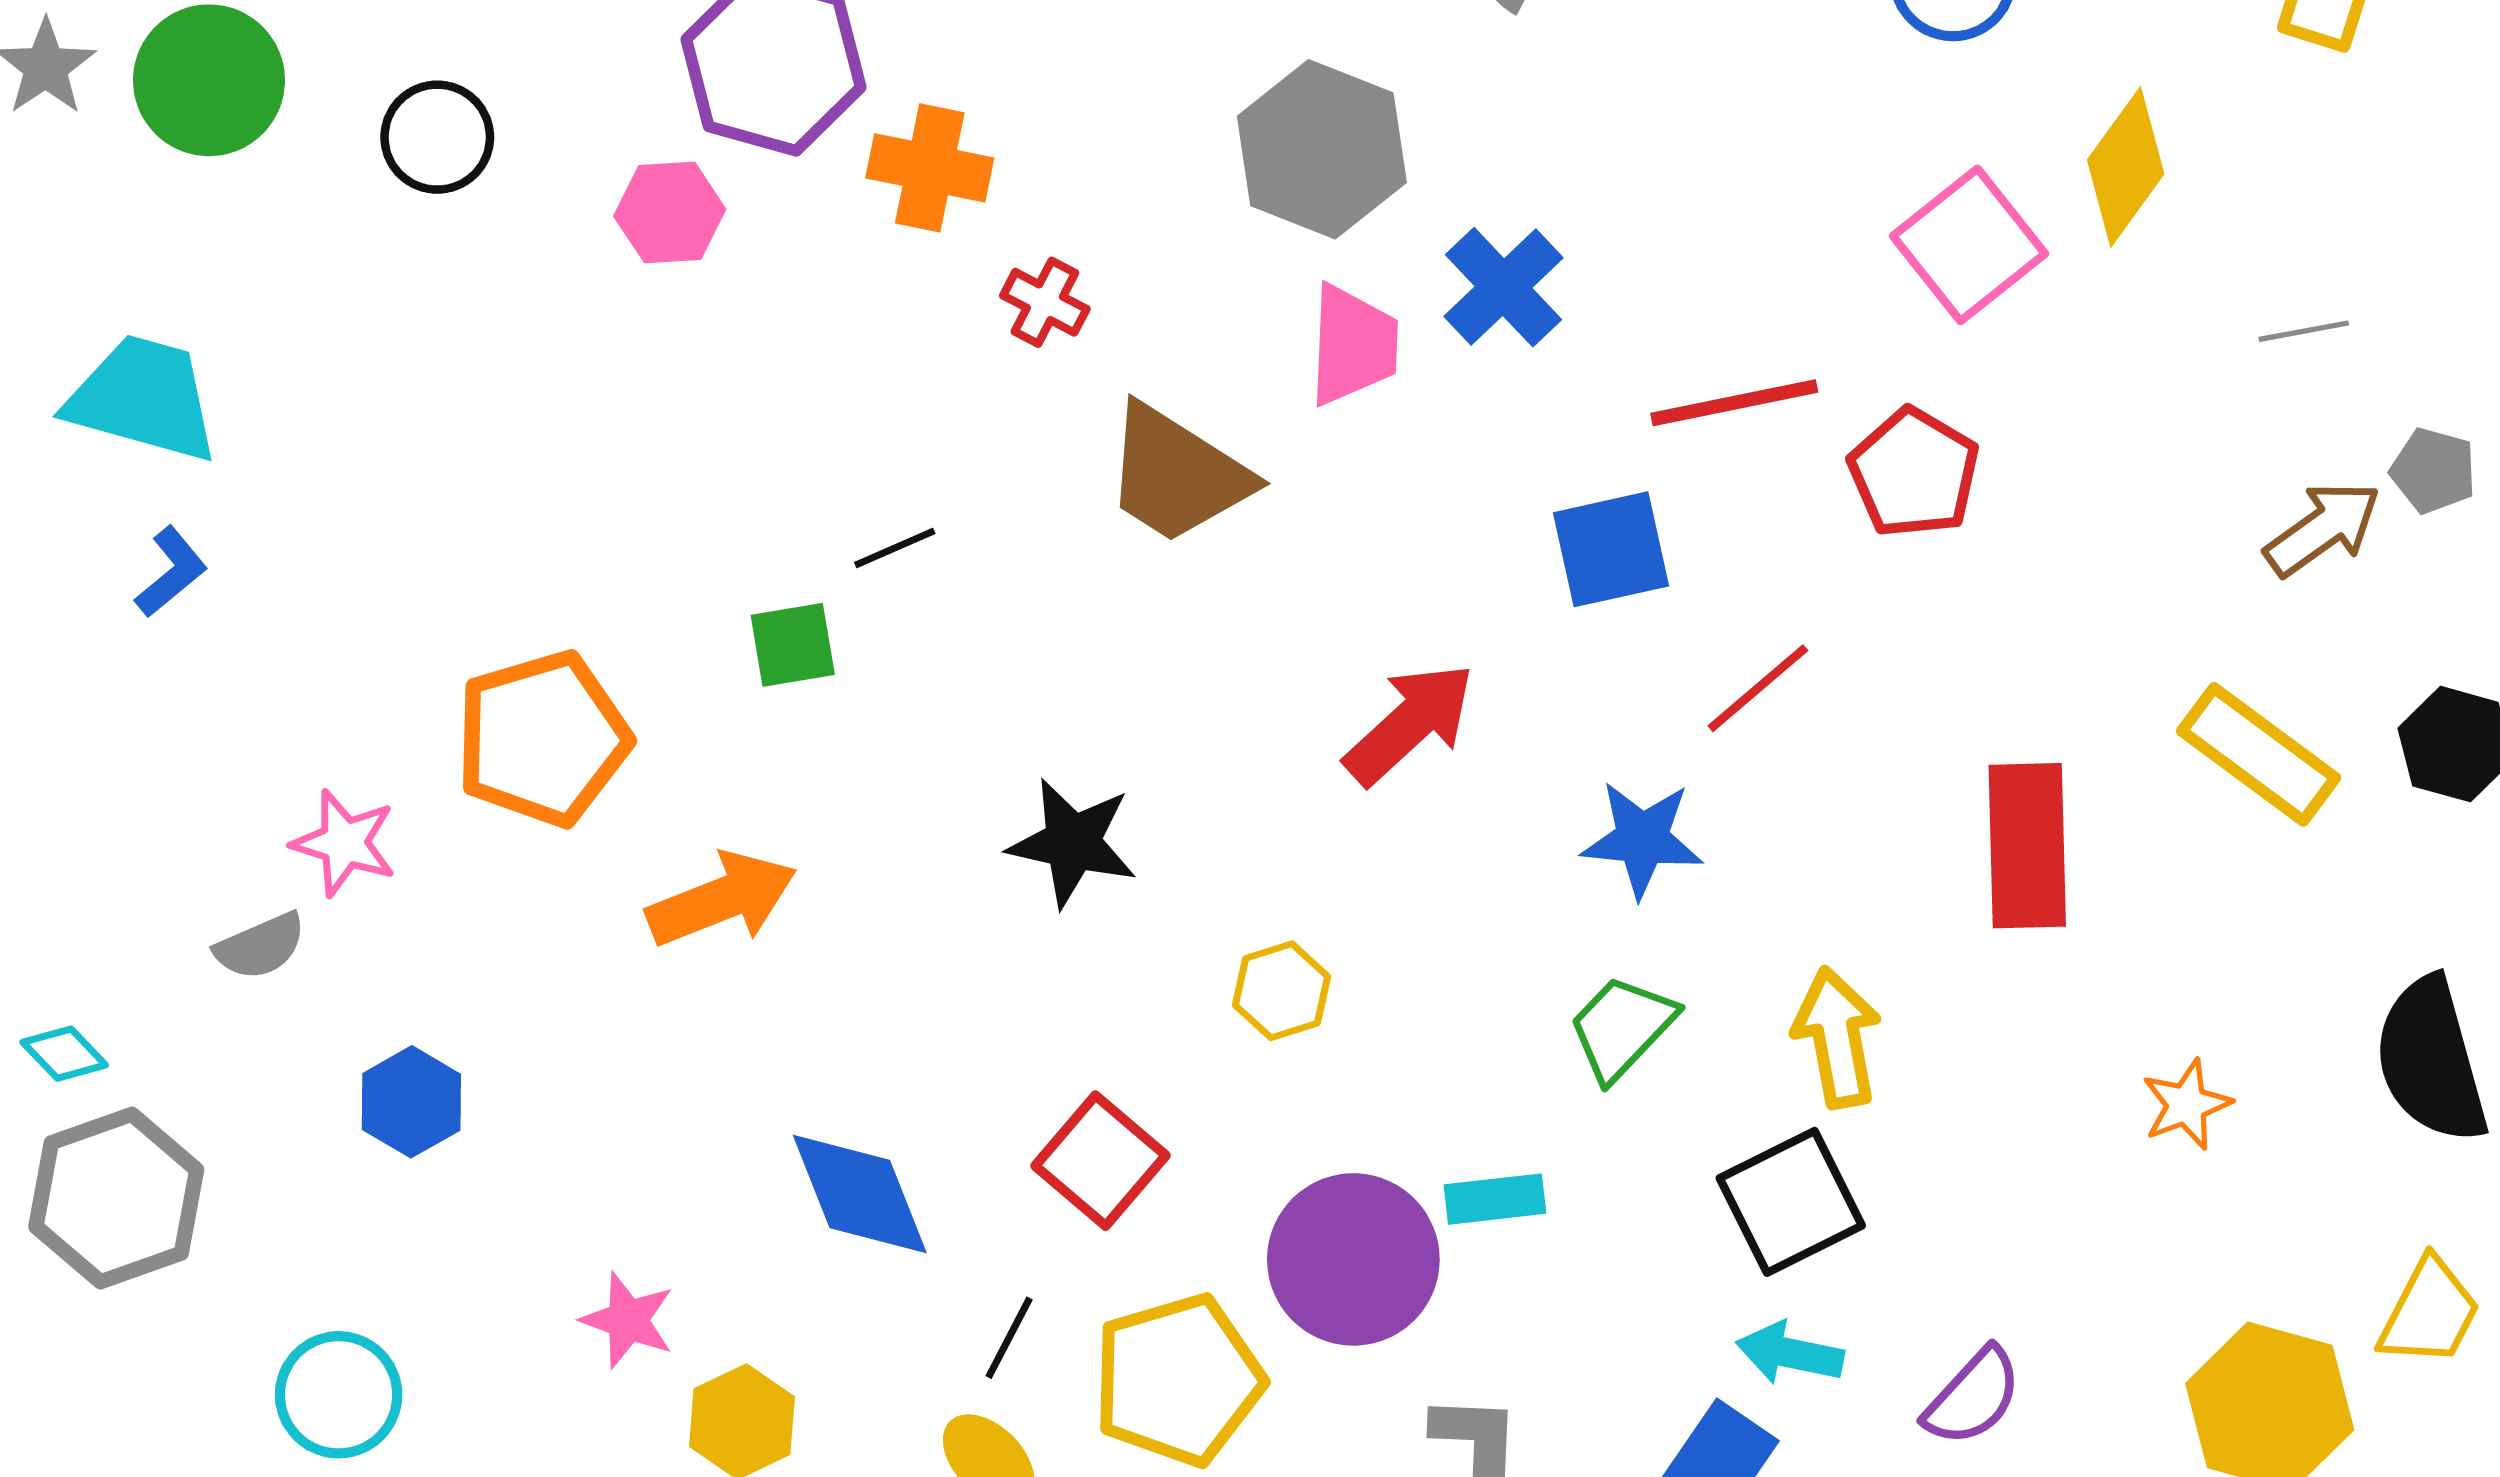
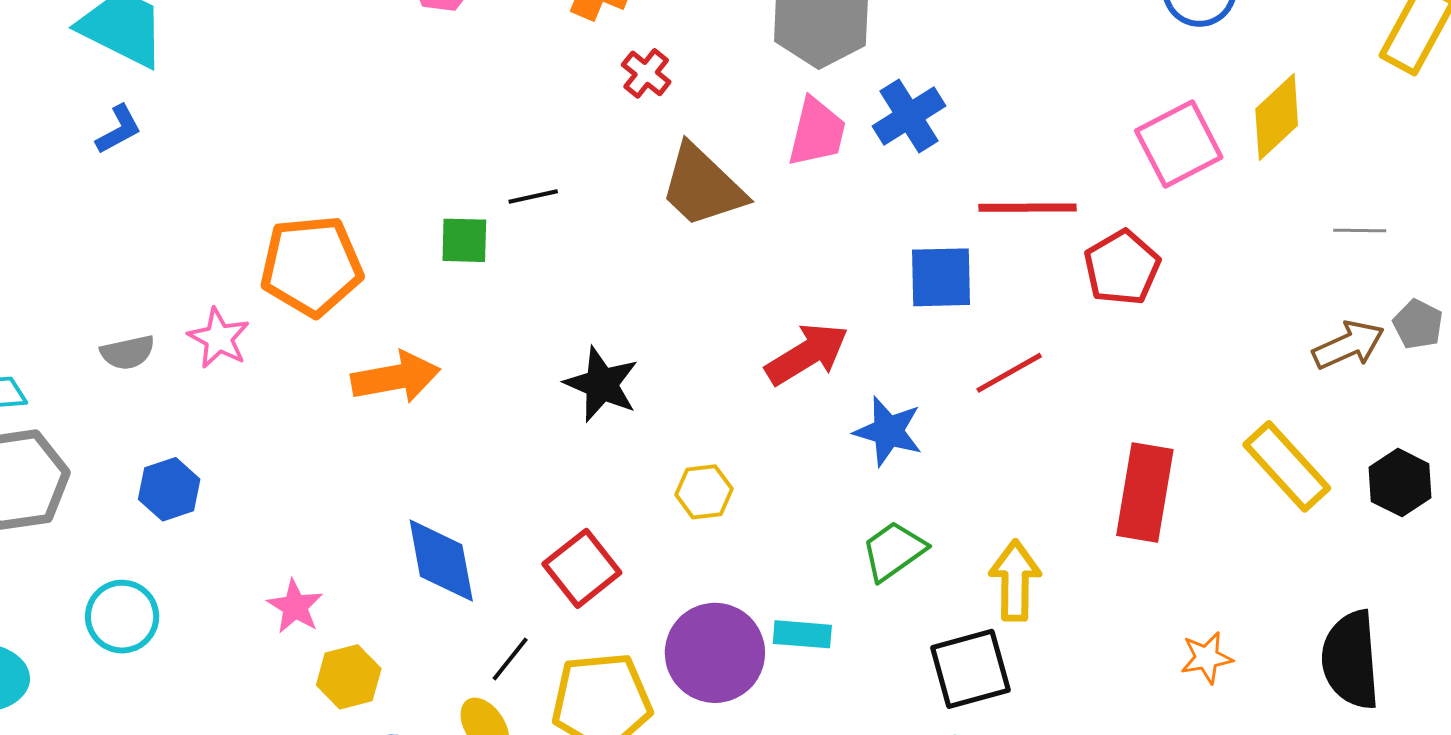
blue star: (1642, 839) -> (888, 431), moved
pink star: (344, 843) -> (219, 338), moved
blue hexagon: (411, 1102) -> (169, 489), moved

